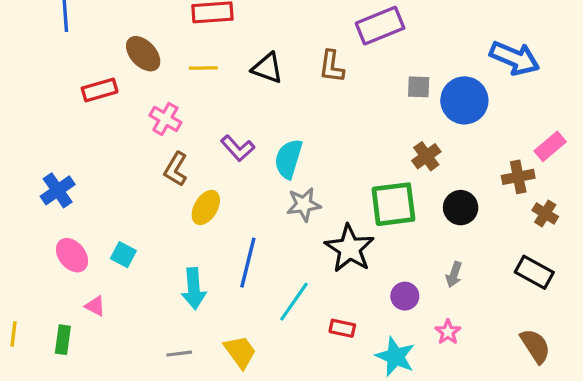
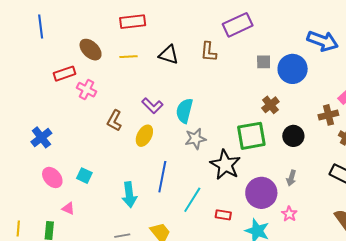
pink cross: (165, 119) -> (86, 90), moved
yellow ellipse: (206, 208) -> (144, 136), moved
purple circle: (405, 296) -> (261, 193), size x1.8

